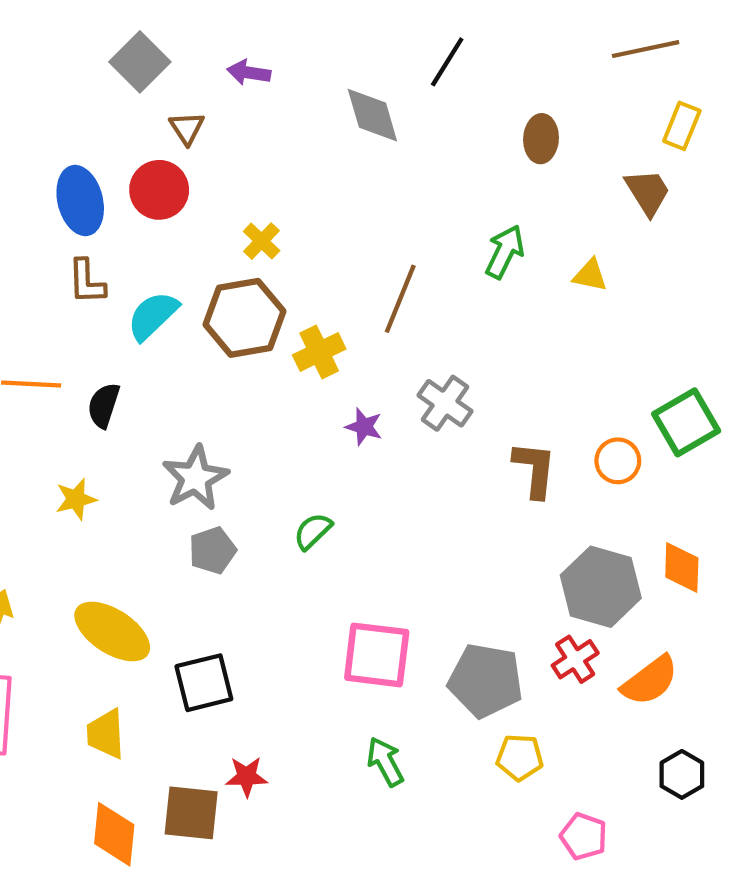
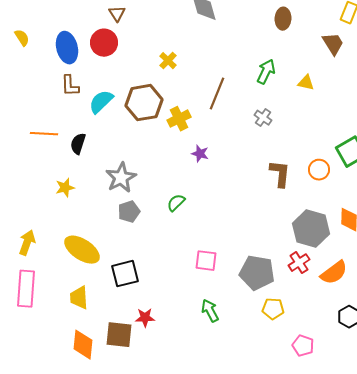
yellow cross: (262, 241) -> (168, 61), moved
gray cross: (445, 403) -> (263, 118), moved, size x0.7
pink square: (377, 655) -> (206, 261), size x0.7

